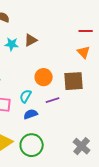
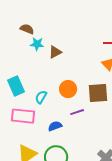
cyan star: (12, 44) -> (37, 44), moved
cyan semicircle: (26, 96) -> (41, 97), moved

